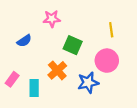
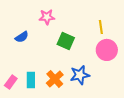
pink circle: (107, 61) -> (107, 50), moved
orange cross: (57, 70) -> (55, 79), moved
pink rectangle: (12, 79) -> (11, 82), moved

